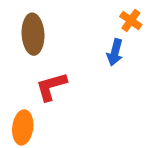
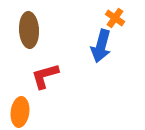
blue arrow: (115, 52) -> (101, 46), size x1.4

